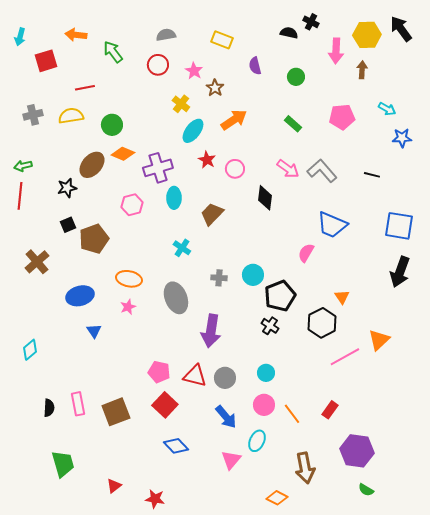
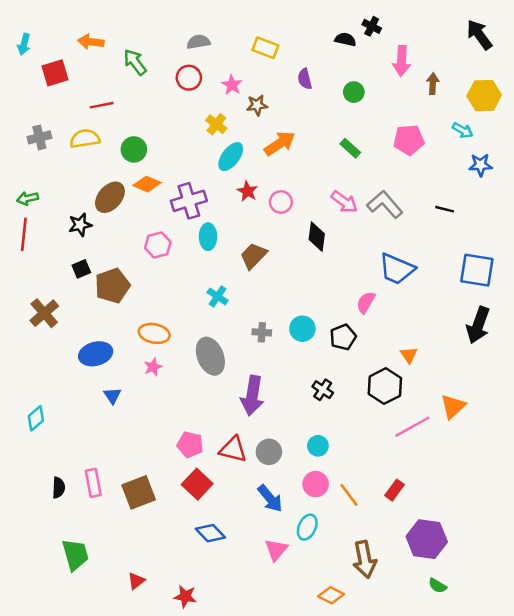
yellow hexagon: (367, 35) -> (484, 96), moved
brown star: (215, 88) -> (257, 105), turned 30
black pentagon: (280, 296) -> (343, 337), moved, size x0.7

